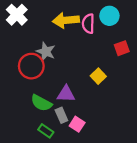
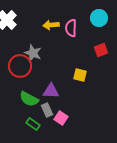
cyan circle: (109, 16) -> (99, 18), moved
yellow arrow: (66, 20) -> (51, 25), size x0.7
yellow square: (98, 76) -> (80, 75), turned -32

